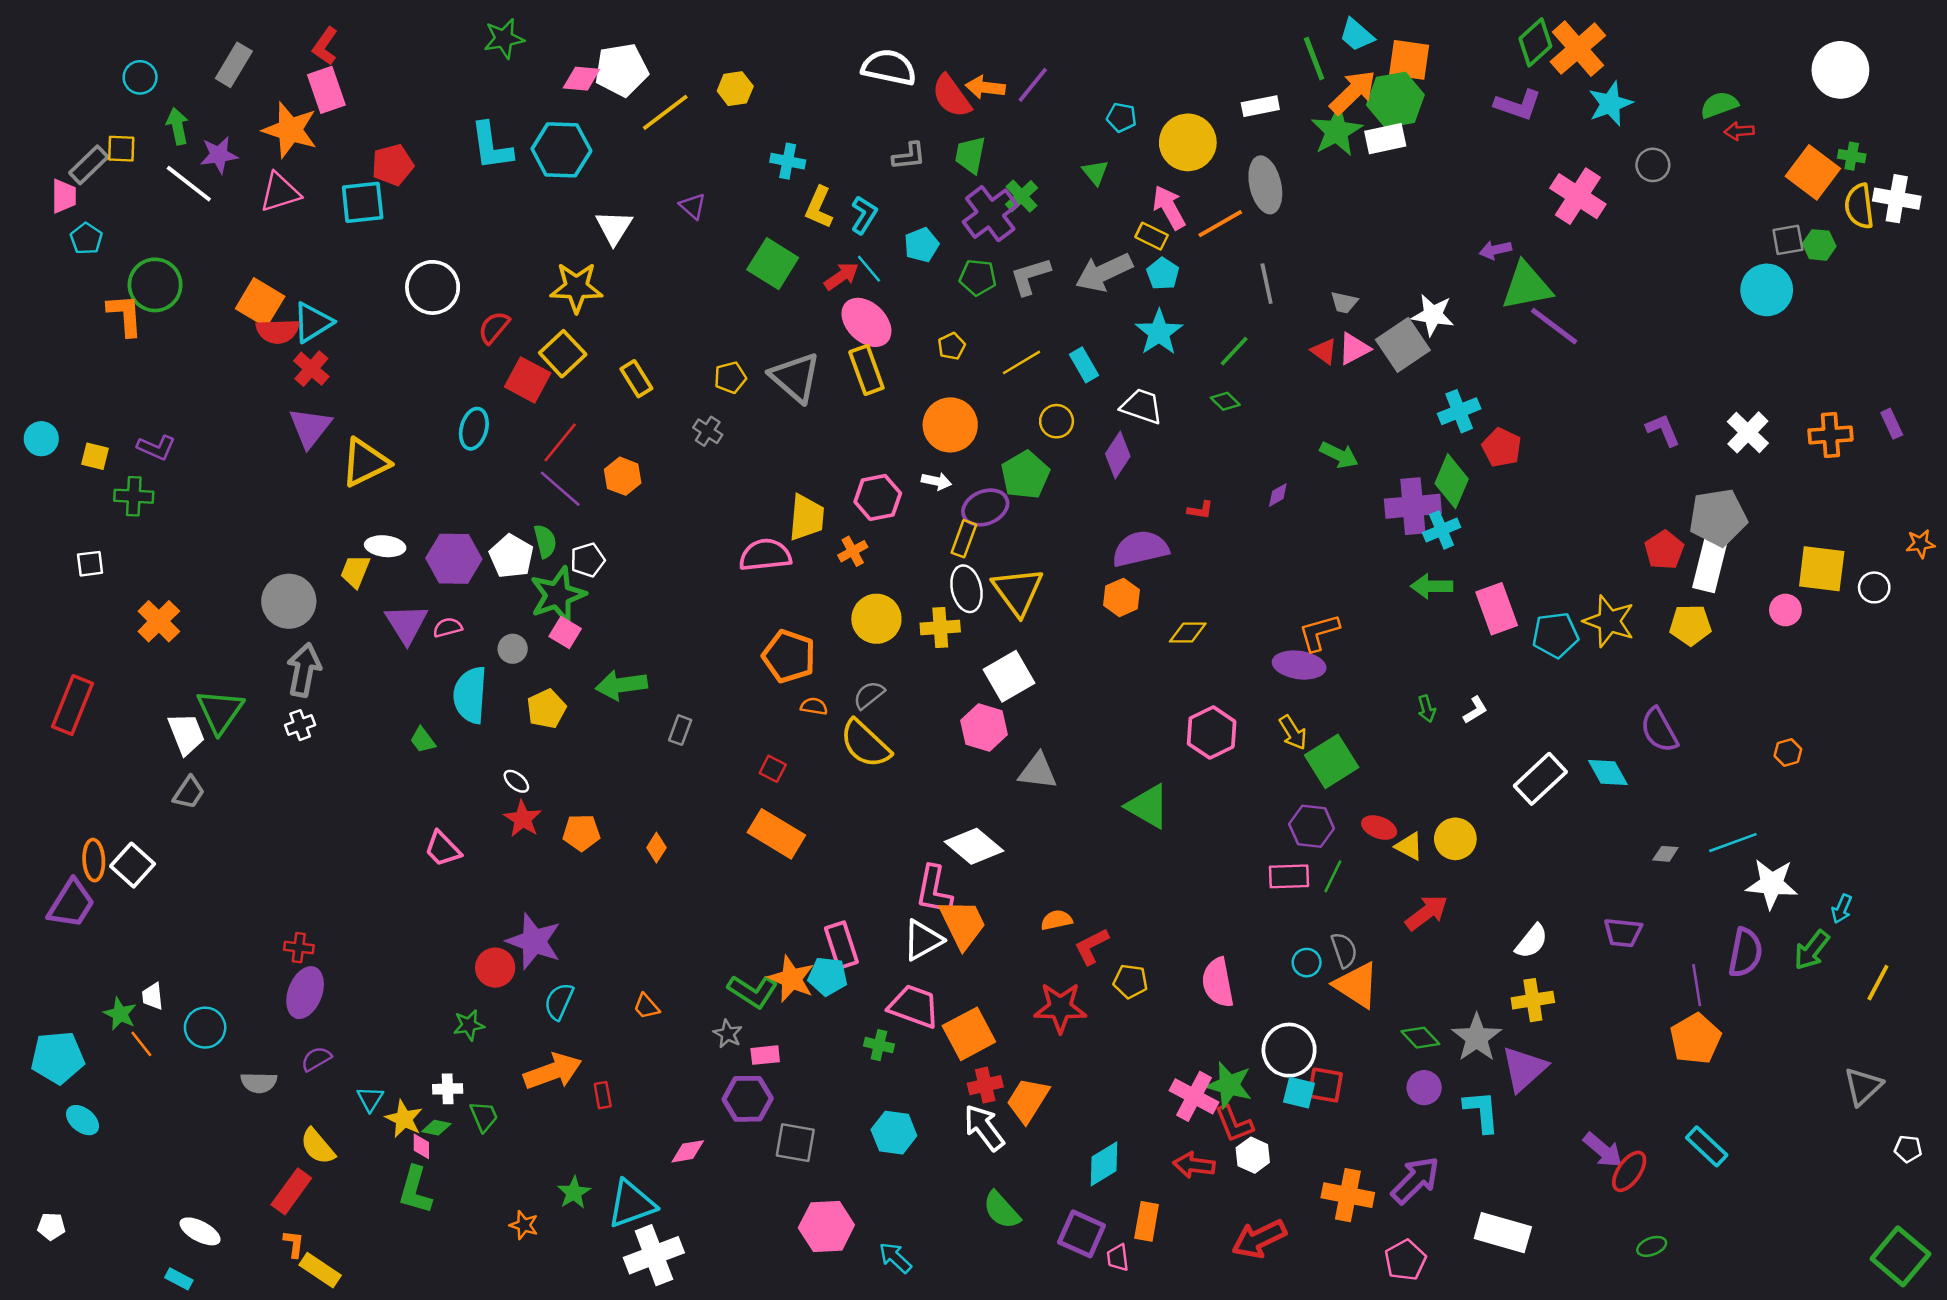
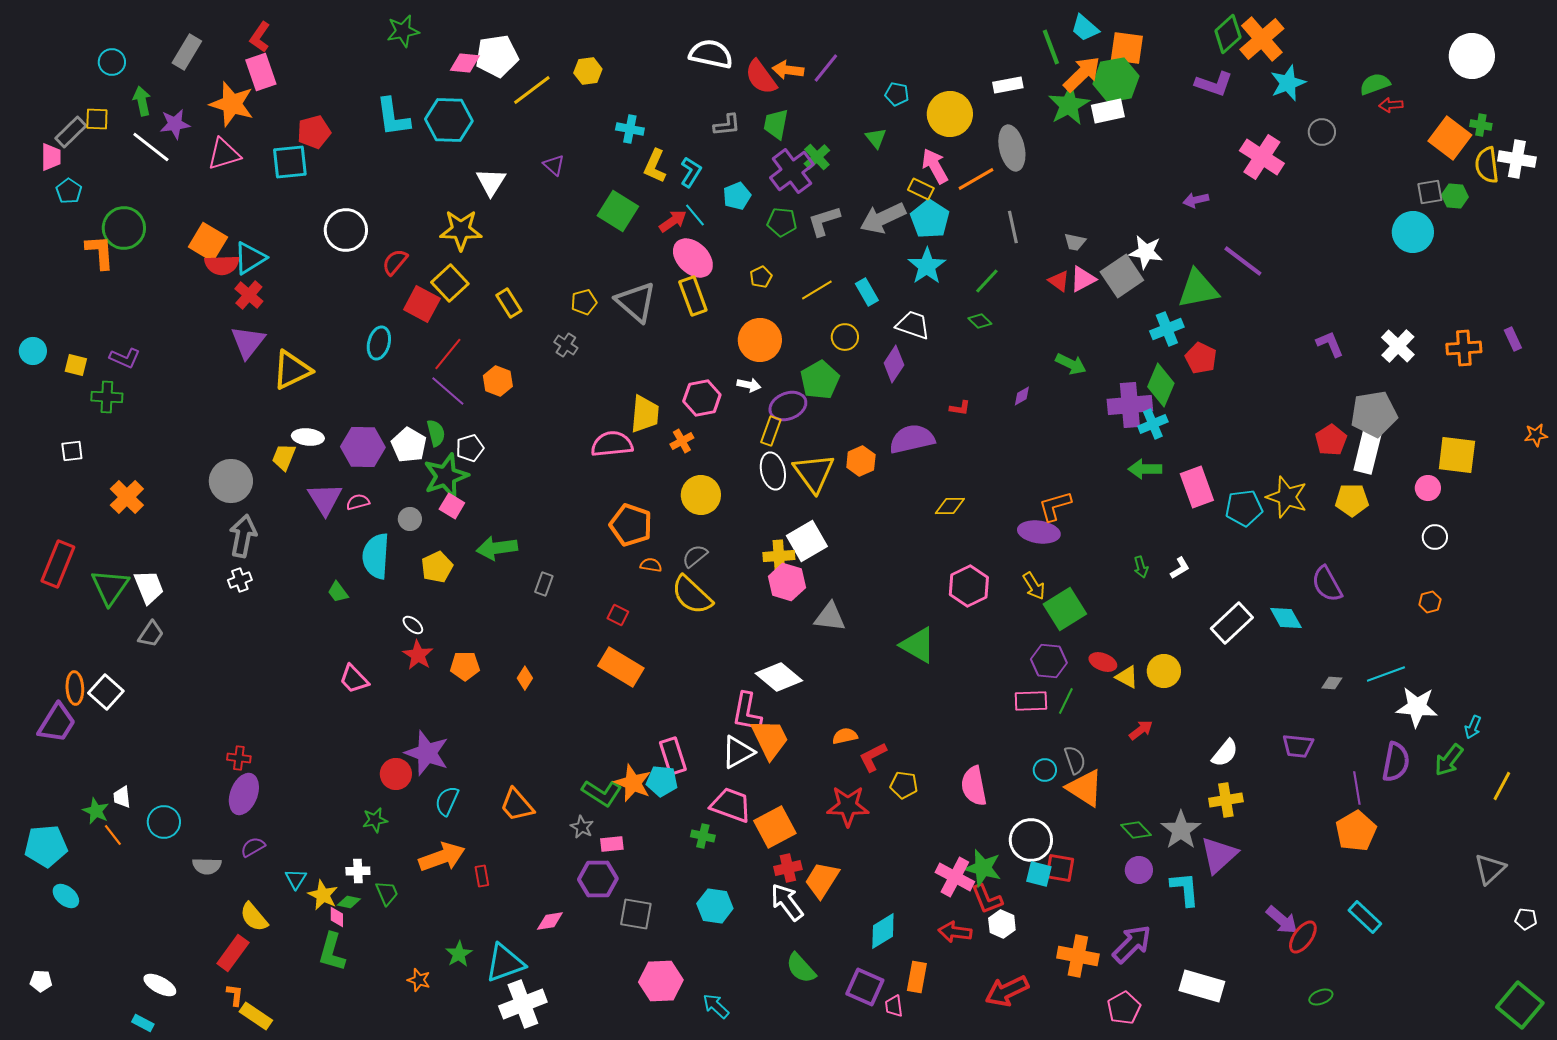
cyan pentagon: (1163, 274) -> (930, 219), size x1.5
green triangle: (1527, 286) -> (1198, 289), moved
white circle: (1874, 587) -> (1435, 537), moved
orange hexagon: (1122, 597) -> (861, 461), moved
yellow cross: (940, 627) -> (779, 556), moved
green triangle: (220, 711) -> (110, 587), moved
red arrow: (1427, 913) -> (1141, 730), size x0.7
orange trapezoid: (646, 1006) -> (517, 805), size x1.6

